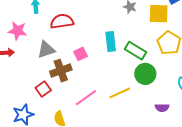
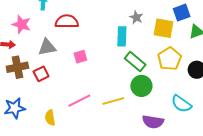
cyan rectangle: (111, 42) -> (122, 36), moved
brown cross: (61, 71) -> (17, 67), moved
red square: (43, 89) -> (41, 74), moved
purple semicircle: (162, 108) -> (153, 122), size x1.5

